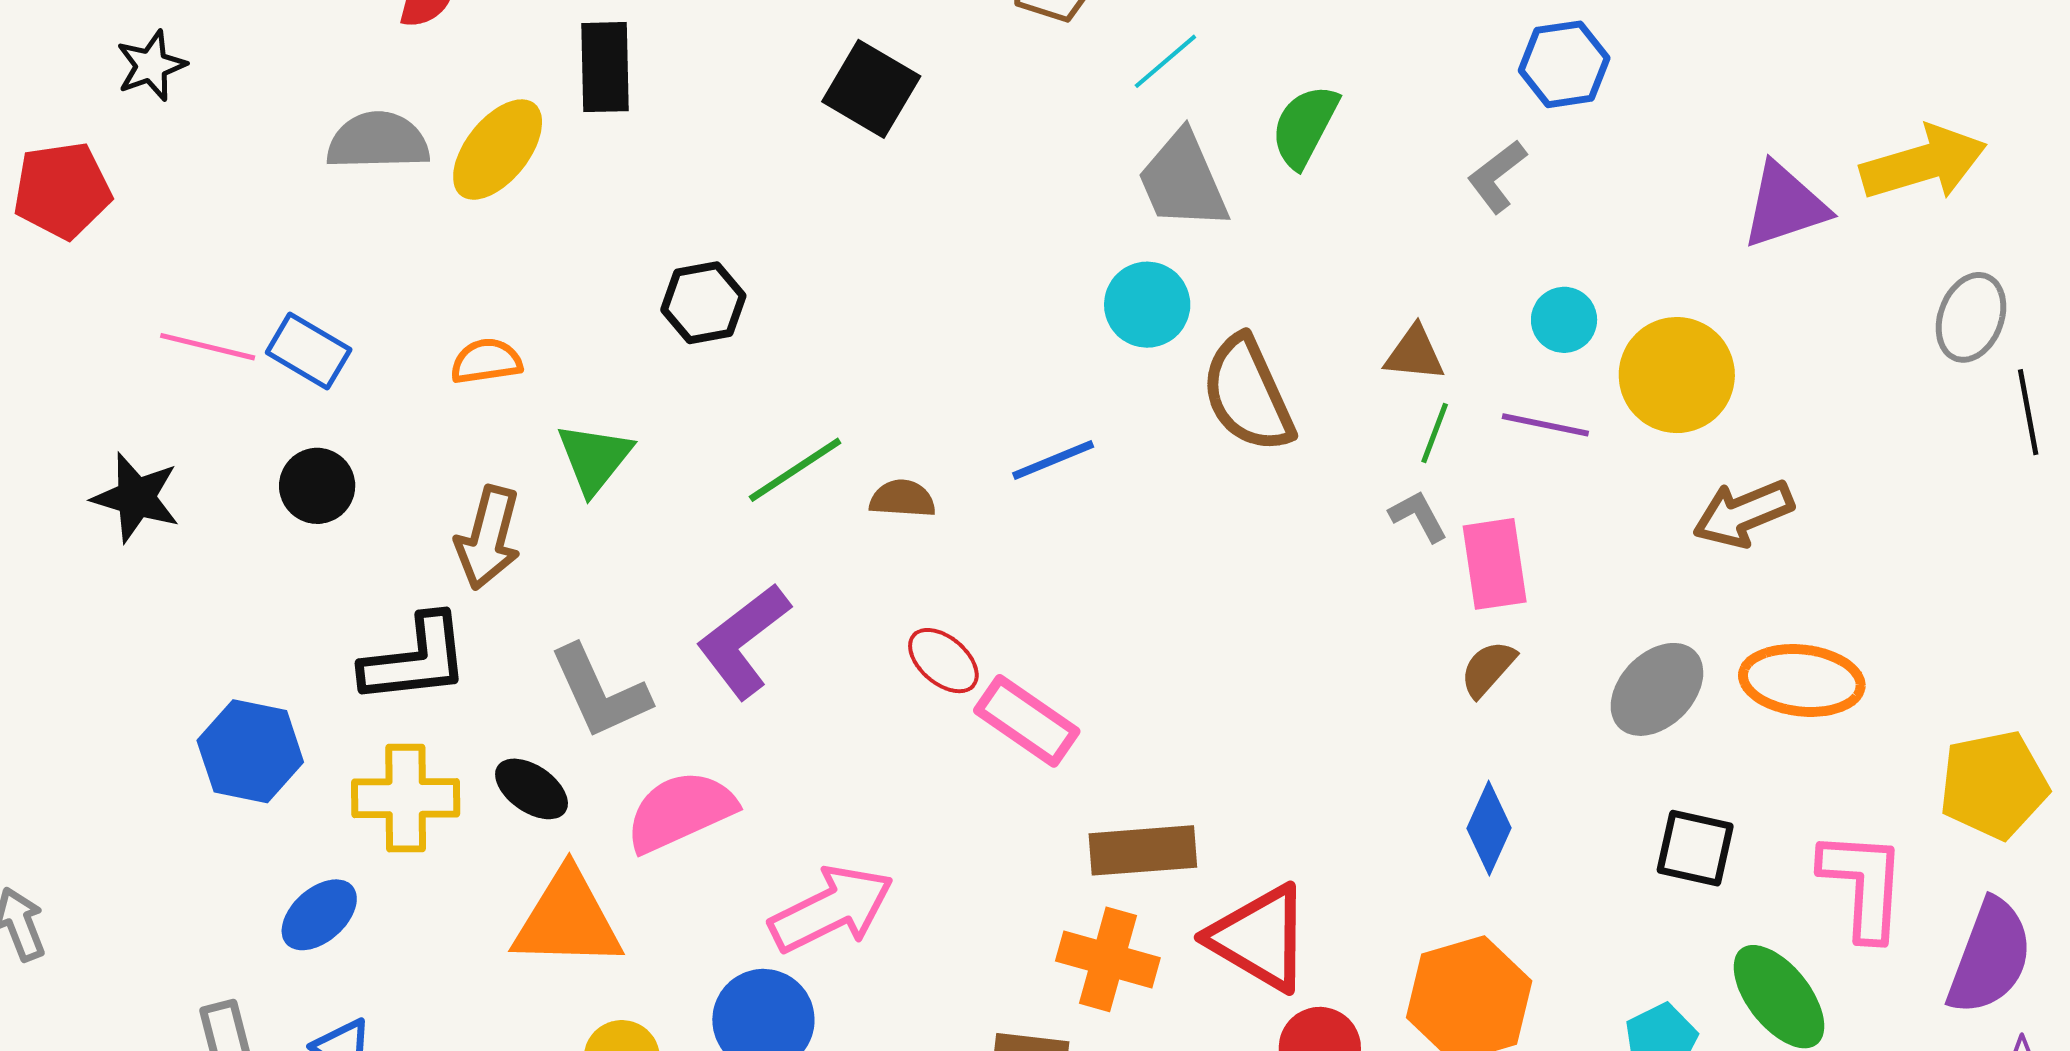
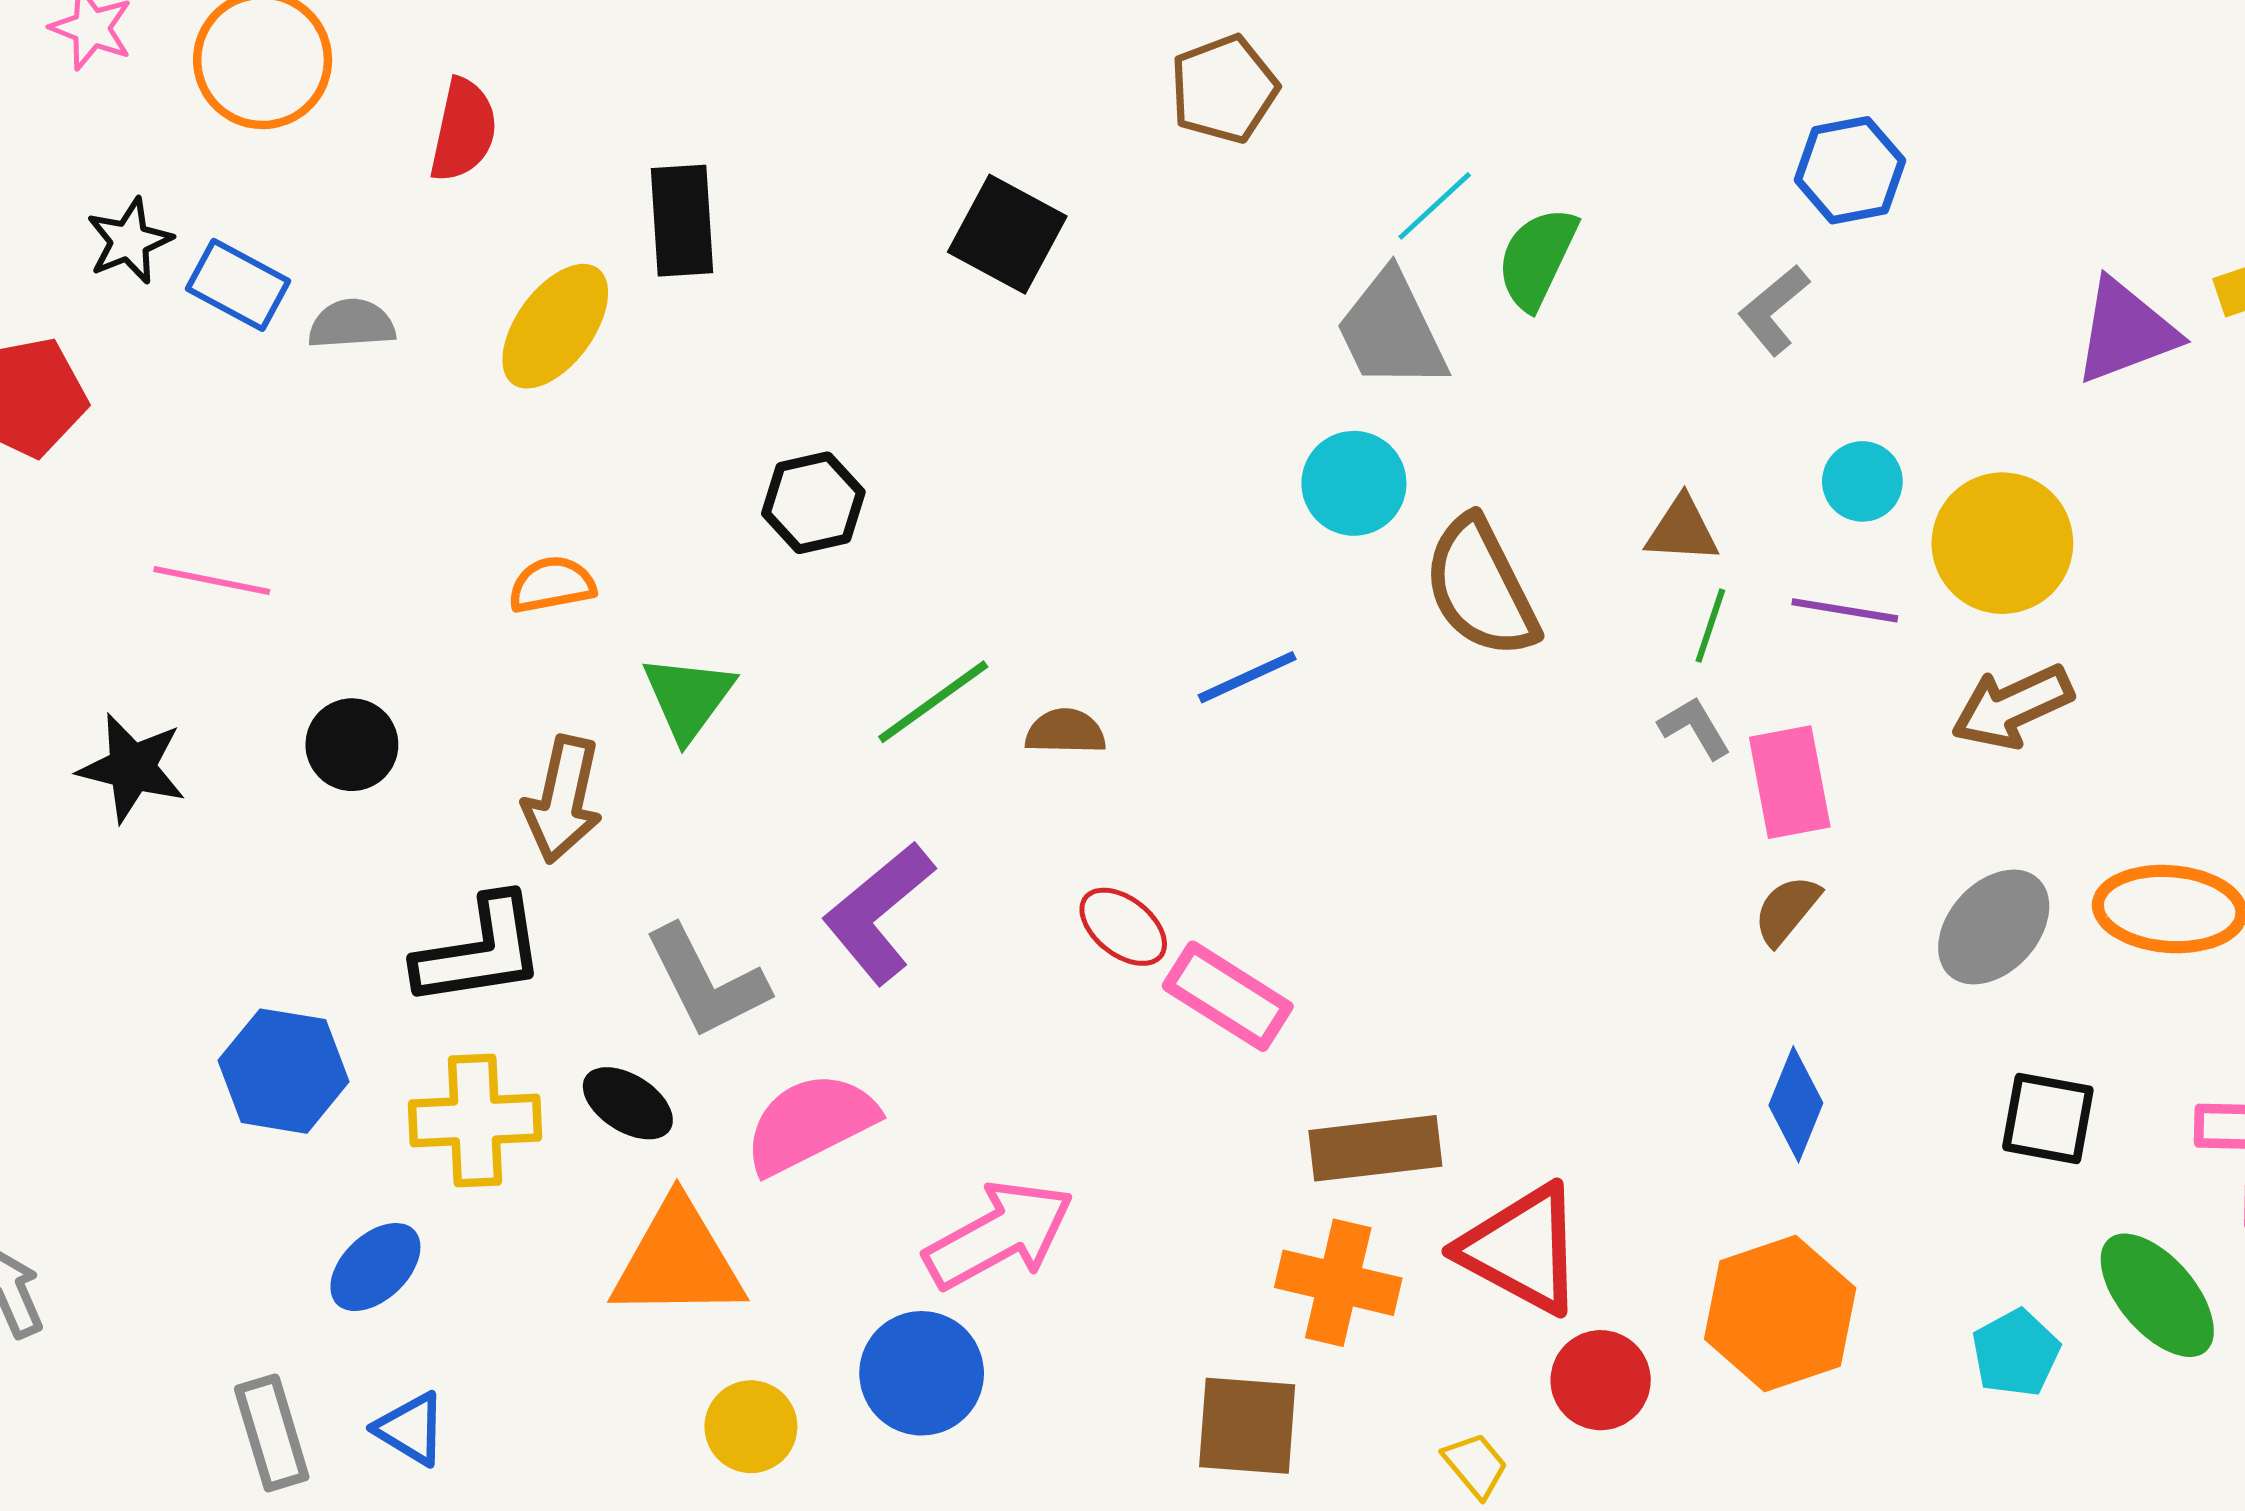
cyan line: (1165, 61) -> (1435, 206), moved
gray semicircle: (378, 141) -> (352, 324), moved, size x0.7
blue rectangle: (309, 351) -> (238, 285), moved
brown arrow: (1743, 513) -> (2012, 707), moved

